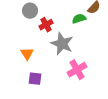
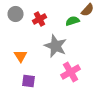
gray circle: (30, 11) -> (16, 14), moved
red cross: (46, 25) -> (40, 19), moved

